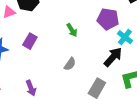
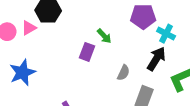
purple rectangle: (30, 41) -> (87, 52), moved
gray semicircle: (70, 64) -> (123, 73), moved

